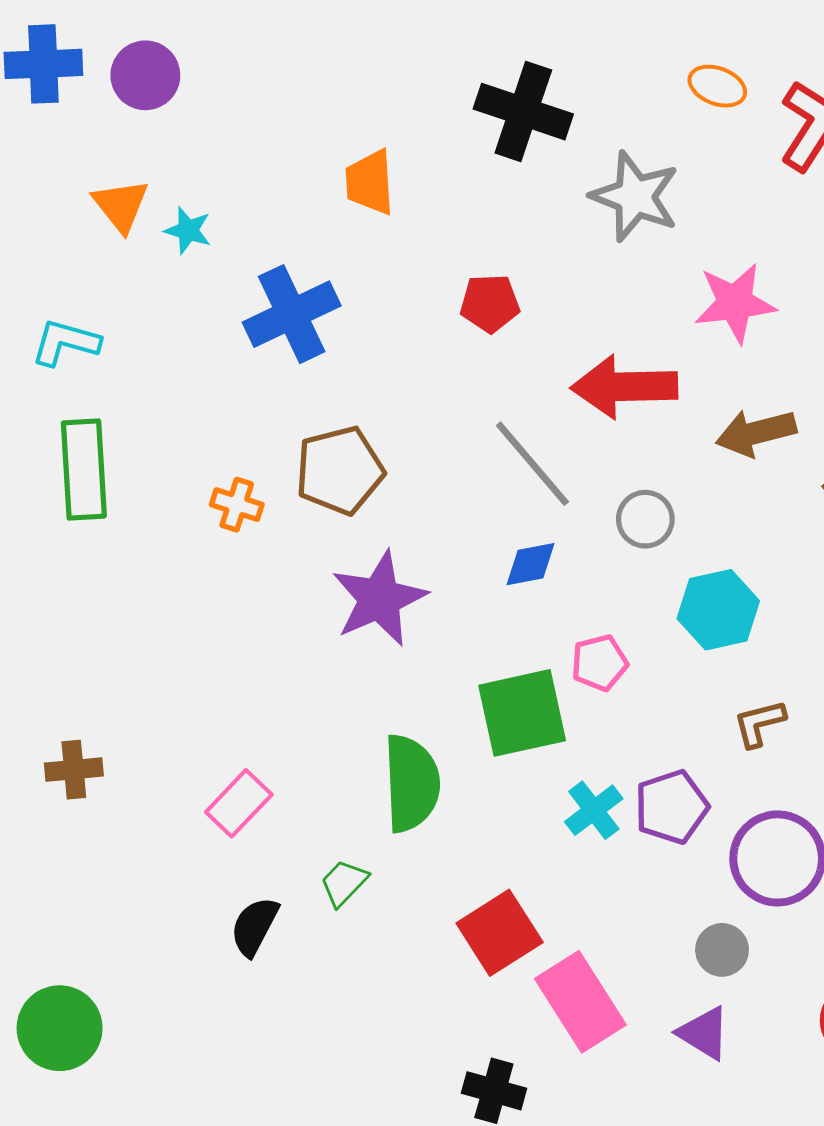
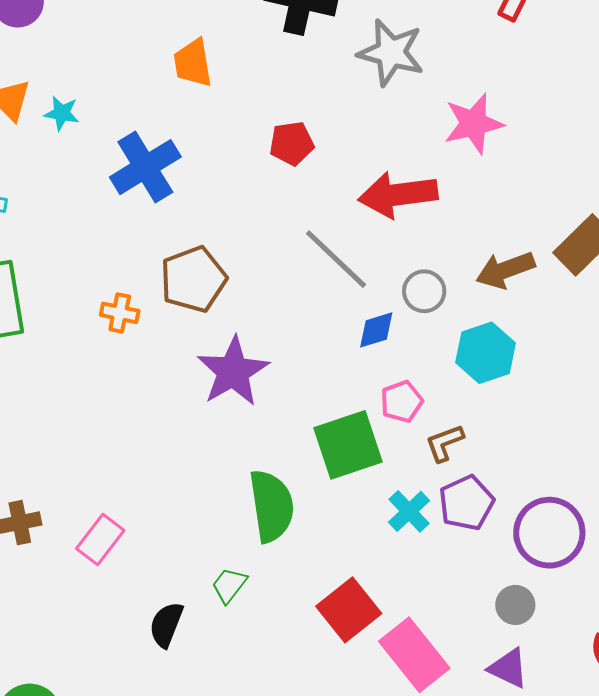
brown arrow: (756, 433) -> (505, 270), moved
blue diamond: (530, 564) -> (376, 330), moved
brown L-shape: (759, 723) -> (444, 443), moved
pink rectangle: (239, 803) -> (100, 540), moved

